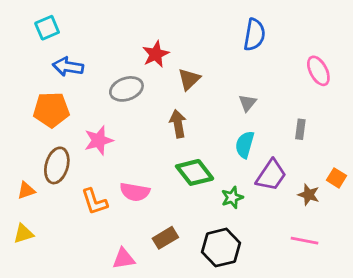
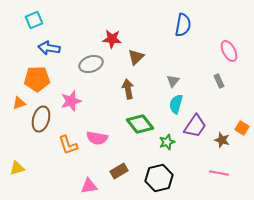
red star: (156, 54) -> (112, 39), turned 30
gray triangle: (247, 103) -> (173, 81), moved
gray rectangle: (300, 129) -> (219, 81), moved, turned -32
orange triangle: (26, 190) -> (19, 103), moved

